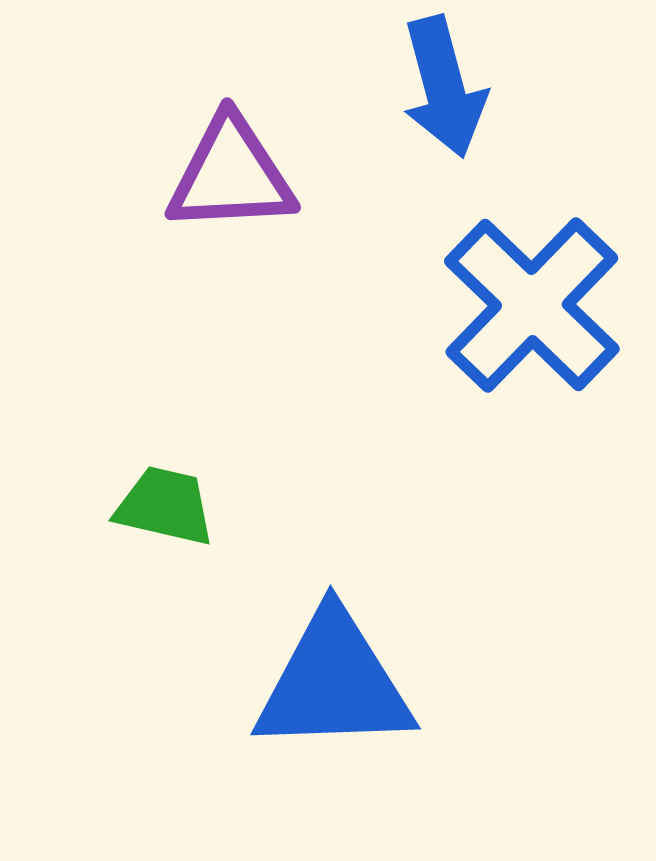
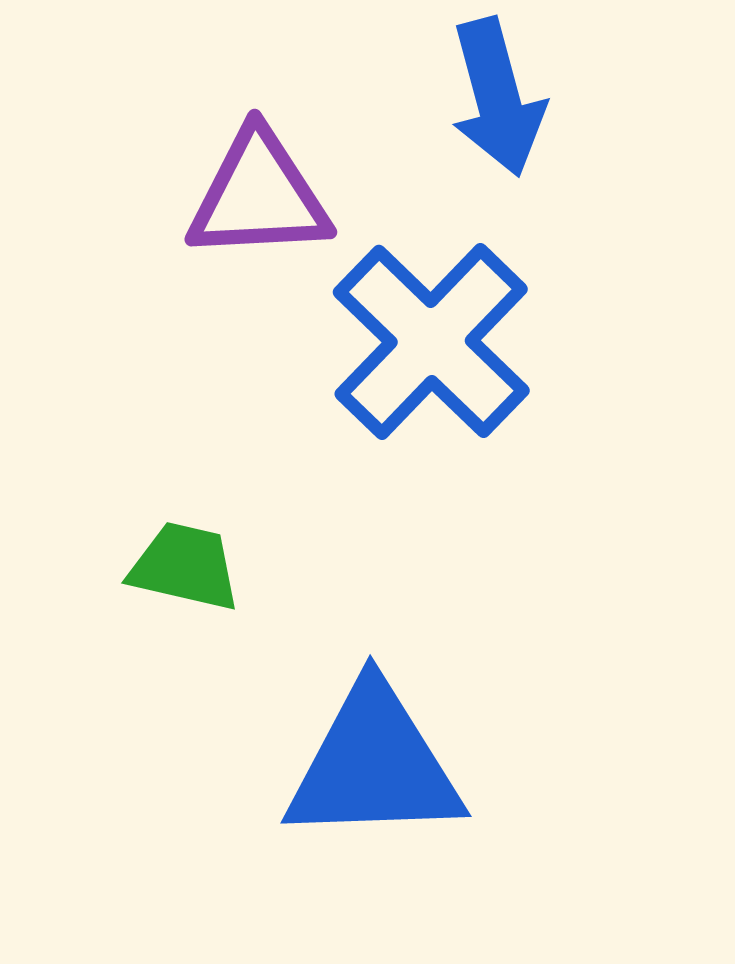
blue cross: (532, 305) -> (431, 341), moved

